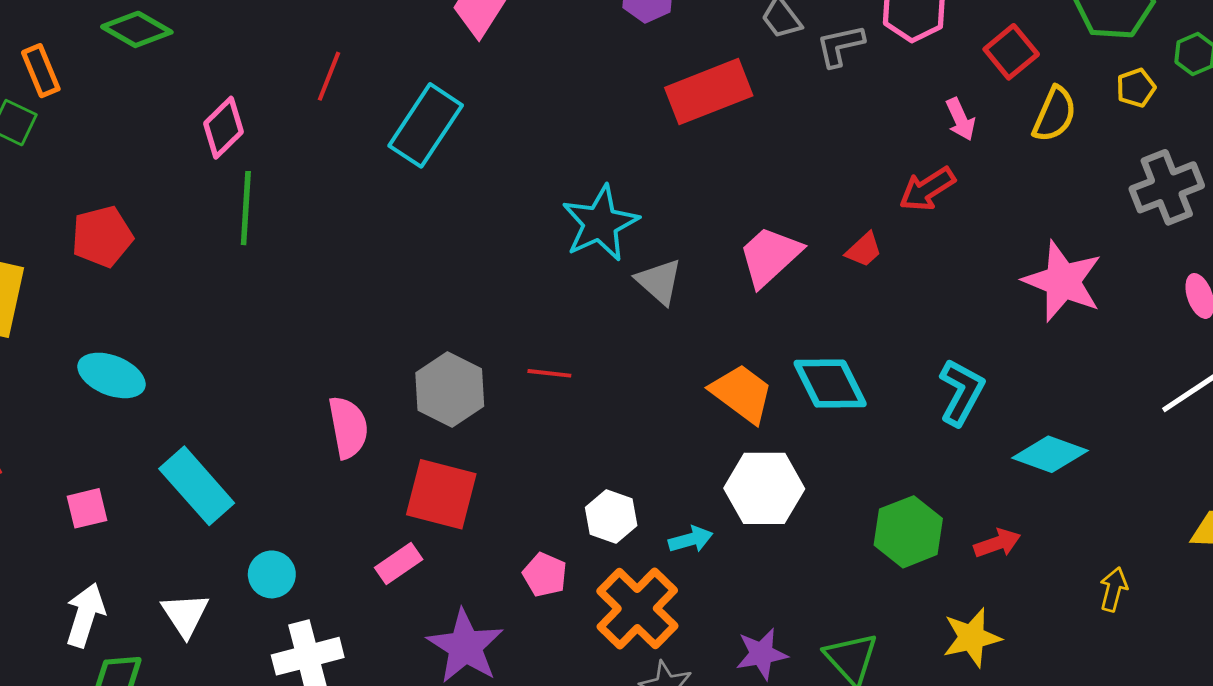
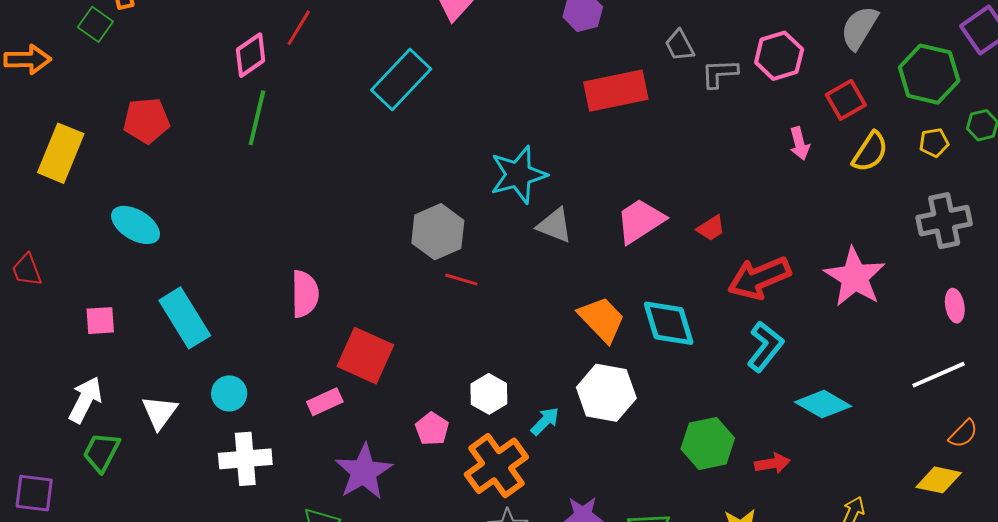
red line: (329, 76) -> (299, 28), moved
red arrow: (927, 189) -> (759, 278), moved, size x1.4
gray triangle: (659, 281) -> (555, 225), turned -30
gray hexagon: (450, 390) -> (438, 232), moved
cyan arrow: (691, 539) -> (545, 421), turned -40

